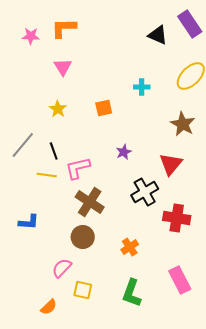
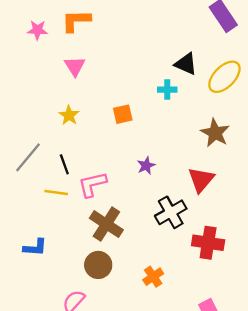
black triangle: (158, 35) -> (186, 64), moved

